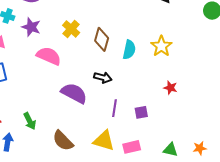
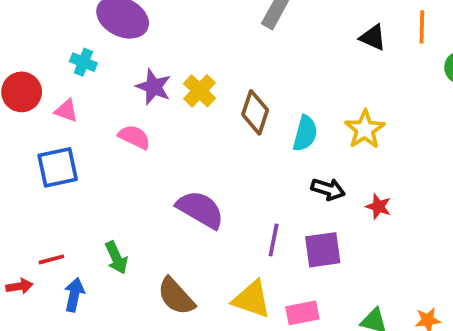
purple star: (31, 27) -> (154, 87), moved
pink semicircle: (49, 56) -> (134, 137), moved, size x0.7
black arrow: (103, 77) -> (328, 189), moved
purple square: (141, 112) -> (323, 250), size x1.5

